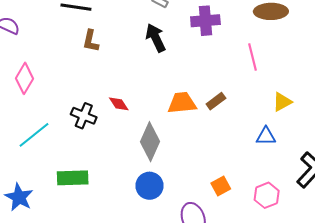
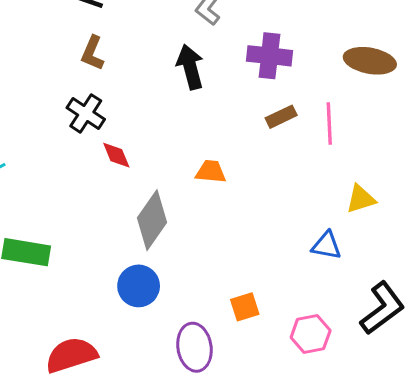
brown rectangle: (216, 101) -> (281, 117), moved
orange trapezoid: (182, 103) -> (211, 172), size x0.7
black cross: (84, 116) -> (86, 113), moved

